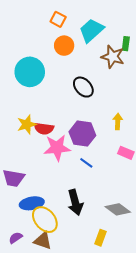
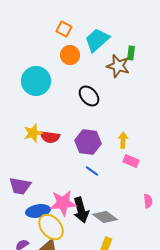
yellow arrow: (118, 121) -> (123, 140), moved
pink star: (57, 148) -> (63, 203), moved
gray diamond: (118, 209) -> (105, 217), moved

